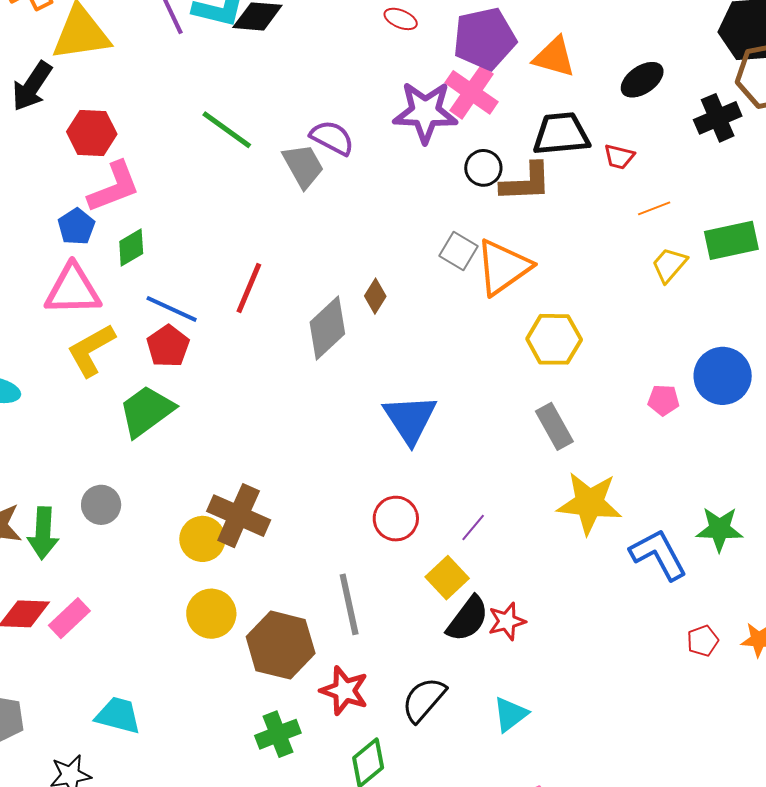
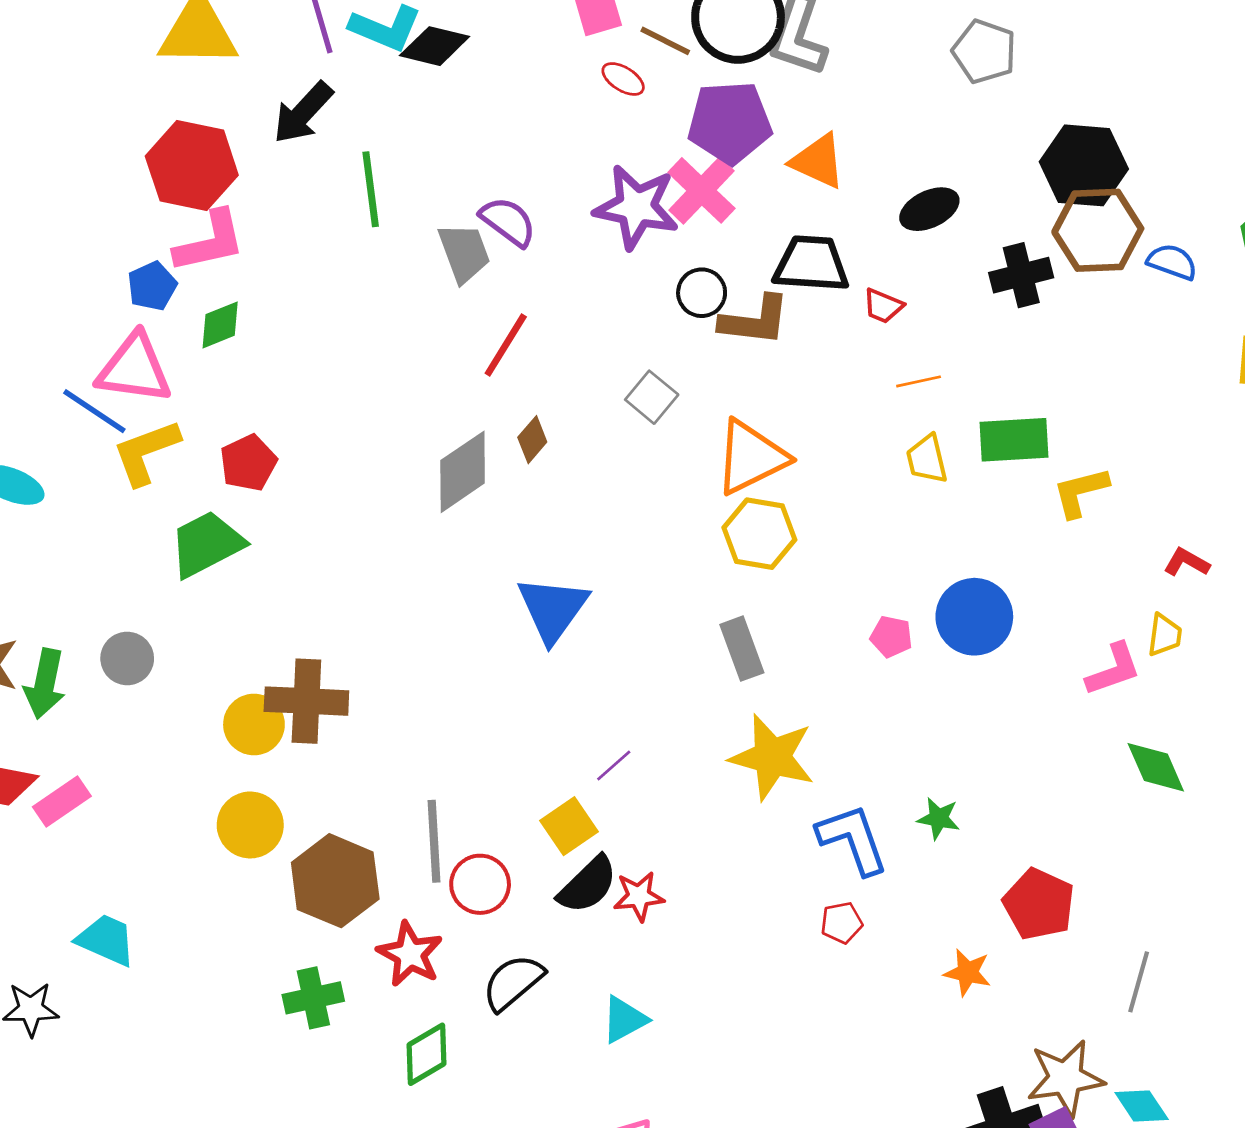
black arrow: (32, 86) -> (303, 113), moved
green line: (227, 130) -> (371, 189), turned 38
red hexagon: (92, 133) -> (192, 166), size x1.4
yellow trapezoid: (669, 265) -> (927, 459), turned -63
orange triangle: (503, 267) -> (751, 457), moved
red line: (249, 288) -> (506, 345), moved
blue line: (172, 309) -> (94, 411), moved
brown cross: (239, 516) -> (306, 701), turned -30
red circle: (396, 519) -> (480, 884), moved
green star: (719, 529) -> (939, 818), size x0.7
red pentagon: (703, 641) -> (842, 923), moved

